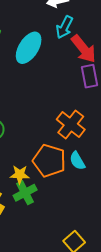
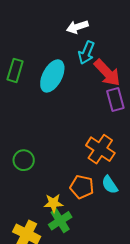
orange pentagon: (49, 161) -> (82, 187), size x0.7

